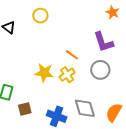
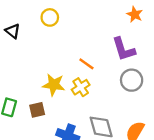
gray circle: (100, 70) -> (132, 80), moved
brown square: (25, 109) -> (37, 110), moved

